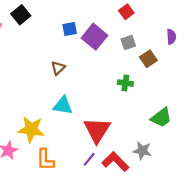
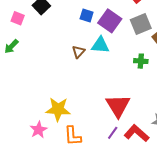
blue square: (70, 29) -> (87, 15), turned 32
gray square: (128, 43) -> (141, 24), size x1.5
cyan triangle: (63, 106) -> (100, 45), moved

